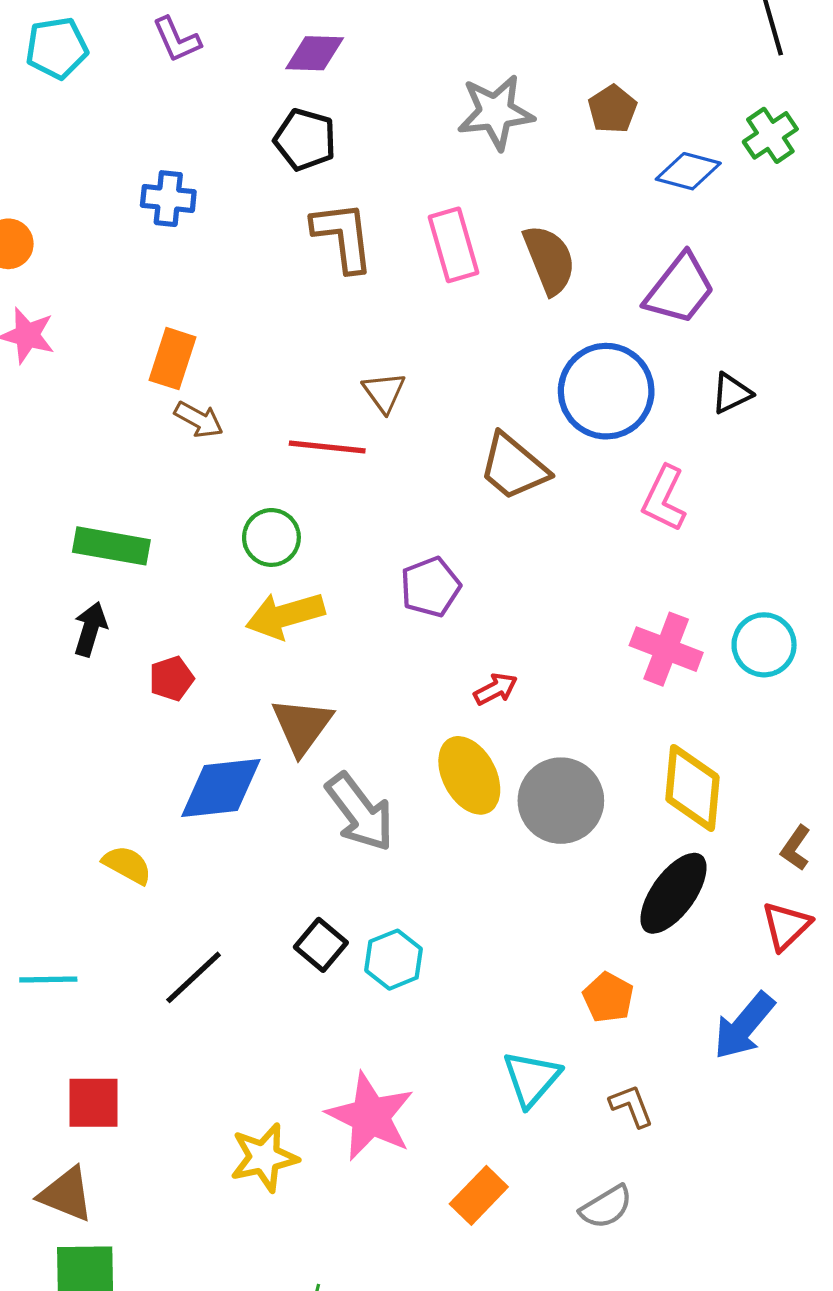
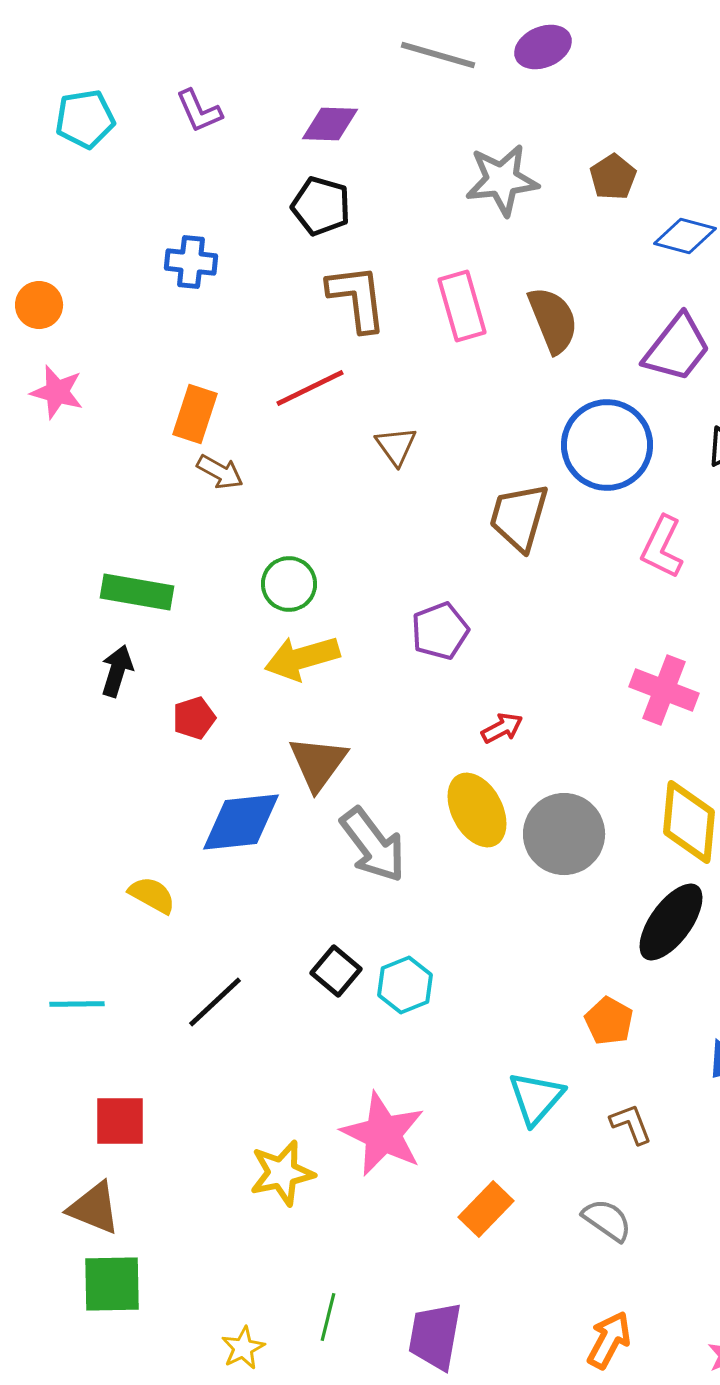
red line: (327, 447) -> (310, 388), moved, turned -32
brown trapezoid: (514, 467) -> (519, 517), turned 66
gray semicircle: (606, 1207) -> (607, 1220), turned -114

